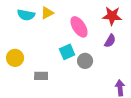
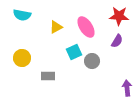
yellow triangle: (47, 13) -> (56, 27), moved
cyan semicircle: (26, 15) -> (22, 15), moved

